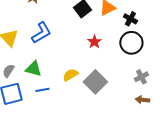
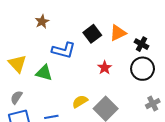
blue L-shape: (41, 33) -> (64, 50), moved, turned 45
green triangle: (33, 69) -> (44, 73), moved

